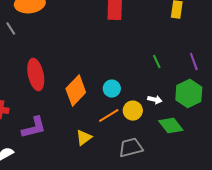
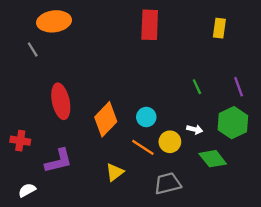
orange line: (109, 116) -> (143, 147), turned 65

